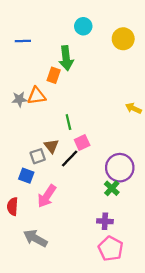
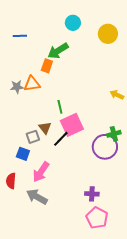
green arrow: (66, 58) -> (58, 51), turned 65
pink square: (82, 143) -> (72, 125), size x1.6
green cross: (112, 188) -> (114, 134), moved, turned 32
gray arrow: (35, 238) -> (37, 197), moved

